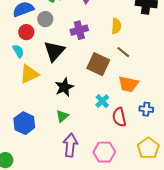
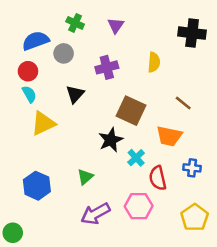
red circle: (26, 32) -> (28, 71), moved
black triangle: (54, 51) -> (75, 94), size x0.7
brown line: (123, 52) -> (183, 103), moved
black star: (64, 87) -> (111, 140), moved
purple arrow: (70, 145) -> (95, 214), turned -125
pink hexagon: (104, 152) -> (139, 206), moved

